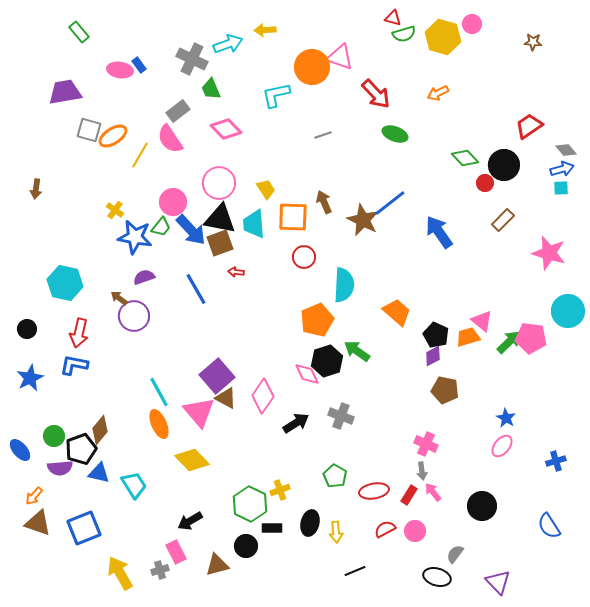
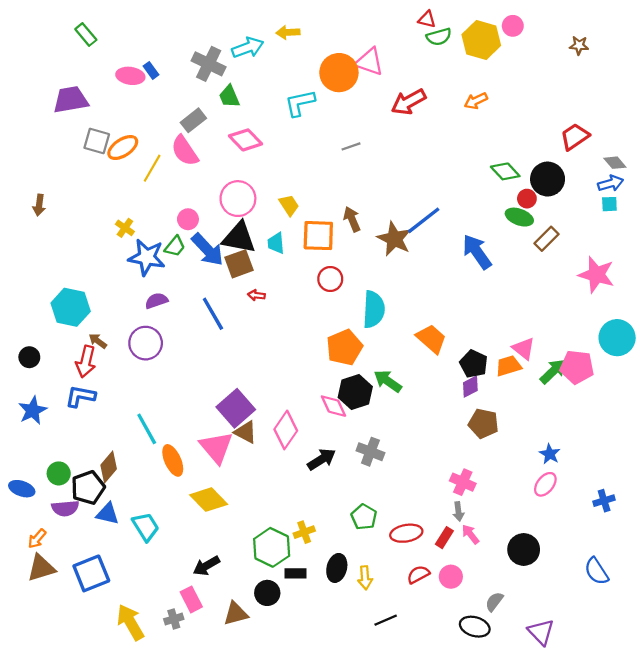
red arrow: (376, 94) -> (408, 102), turned 104
green ellipse: (395, 134) -> (519, 217), moved
pink circle: (173, 202) -> (188, 219), size x0.7
cyan trapezoid: (254, 224) -> (276, 243), size x0.7
brown arrow: (119, 298) -> (98, 341), moved
cyan line: (159, 392) -> (147, 429), moved
blue ellipse: (20, 450) -> (22, 489), turned -30
brown triangle: (38, 523) -> (41, 568), turned -36

